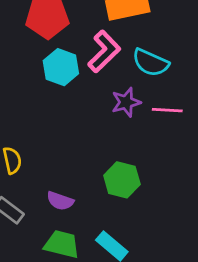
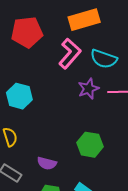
cyan hexagon: (61, 67) -> (19, 96), moved

